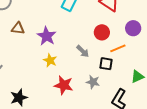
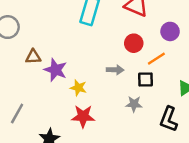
purple star: (47, 36) -> (55, 70), moved
gray arrow: (83, 51) -> (115, 70), turned -32
red star: (64, 85) -> (83, 116), moved

